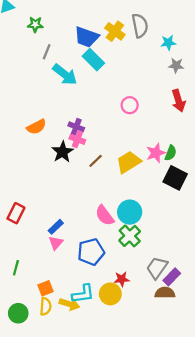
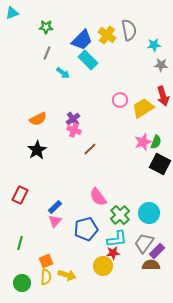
green star: (35, 24) -> (46, 27), moved
blue trapezoid: (86, 37) -> (82, 40), turned -65
cyan arrow: (65, 74) -> (63, 73), size x0.6
purple cross: (76, 127) -> (73, 119), turned 32
black star: (63, 152) -> (37, 150), moved
yellow trapezoid: (129, 162) -> (143, 108), moved
cyan circle: (130, 212) -> (149, 213), moved
cyan L-shape: (83, 294) -> (117, 239), moved

